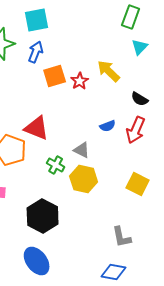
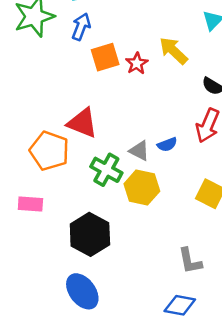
blue semicircle: (108, 126) -> (167, 144), moved
green cross: (56, 165) -> (106, 170), size x1.4

